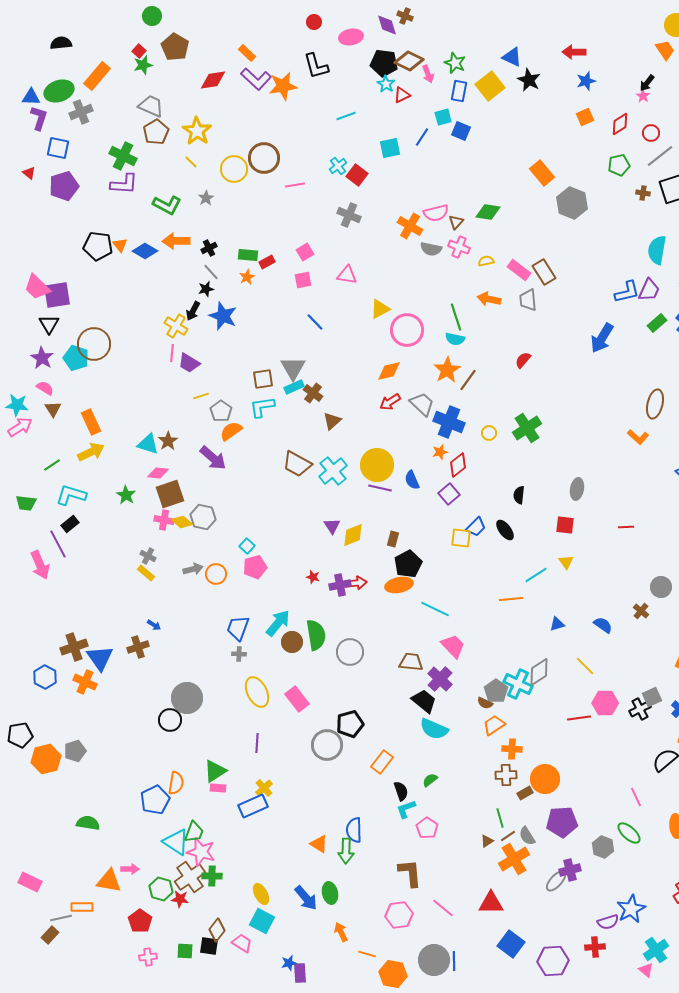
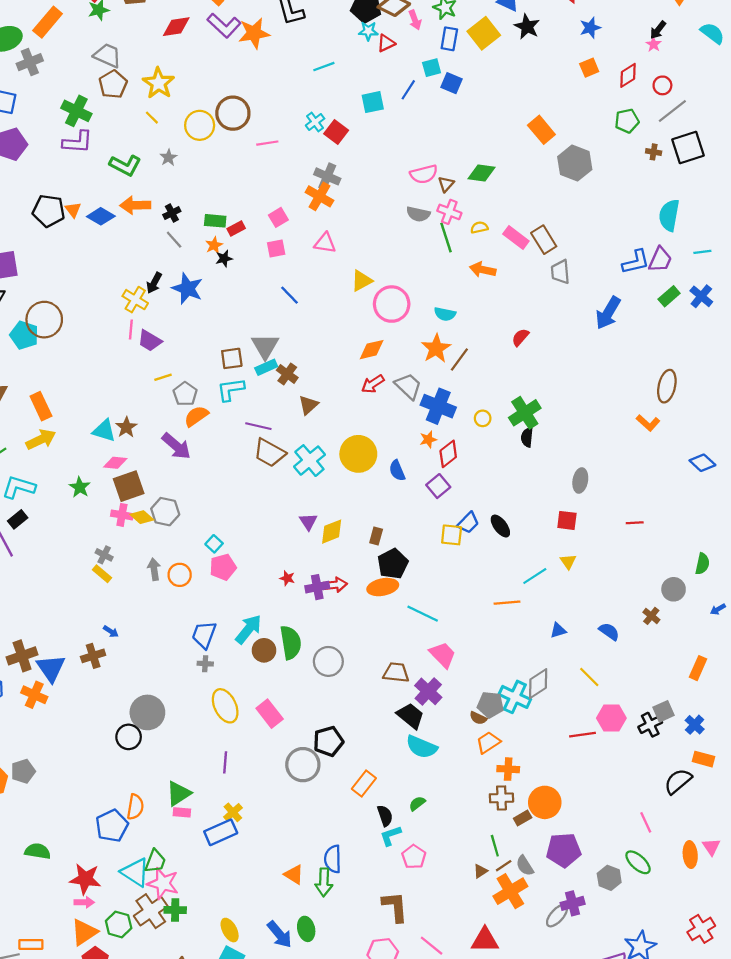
cyan star: (386, 84) -> (368, 31), turned -30
orange cross: (410, 226) -> (319, 196), moved
black star: (206, 289) -> (224, 259), moved
gray trapezoid: (528, 300) -> (560, 272), moved
green line: (456, 317) -> (446, 237), moved
purple line: (380, 488) -> (258, 426), moved
black semicircle: (519, 495) -> (527, 437), moved
gray arrow: (193, 569) -> (154, 569), turned -84
gray pentagon: (496, 691) -> (490, 705), turned -30
orange triangle: (109, 881) -> (84, 932), moved, turned -44
red star: (180, 899) -> (85, 879), moved, size x1.6

